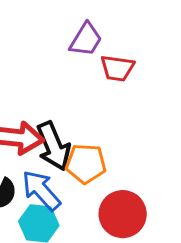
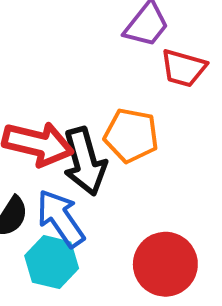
orange pentagon: (86, 164) -> (131, 135), moved

